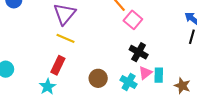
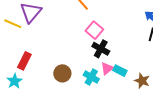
pink square: (133, 20) -> (94, 30), moved
yellow line: (66, 38) -> (13, 24), moved
cyan rectangle: (159, 75) -> (120, 71), turned -64

